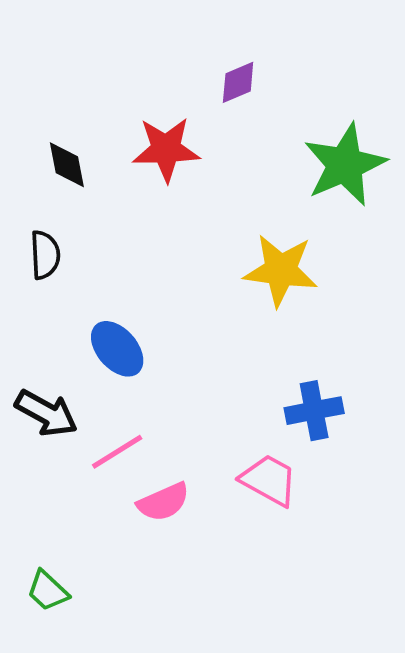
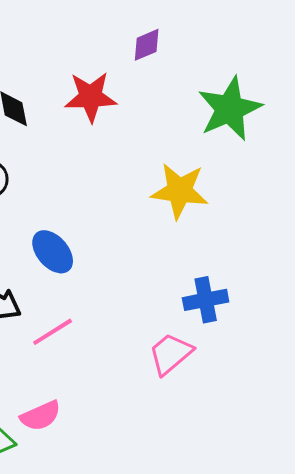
pink trapezoid: (269, 480) -> (171, 354), turned -69
pink semicircle: (163, 502) -> (41, 416), moved

